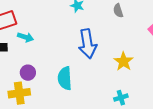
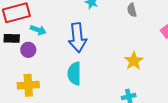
blue arrow: (88, 44) -> (77, 38), moved
purple circle: (28, 73) -> (28, 50), moved

